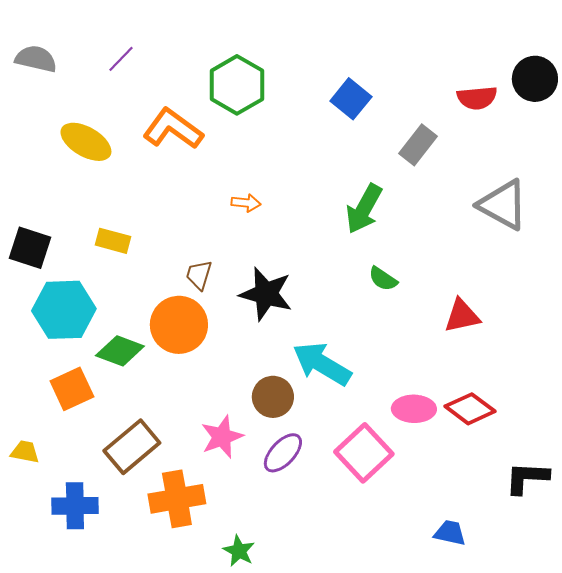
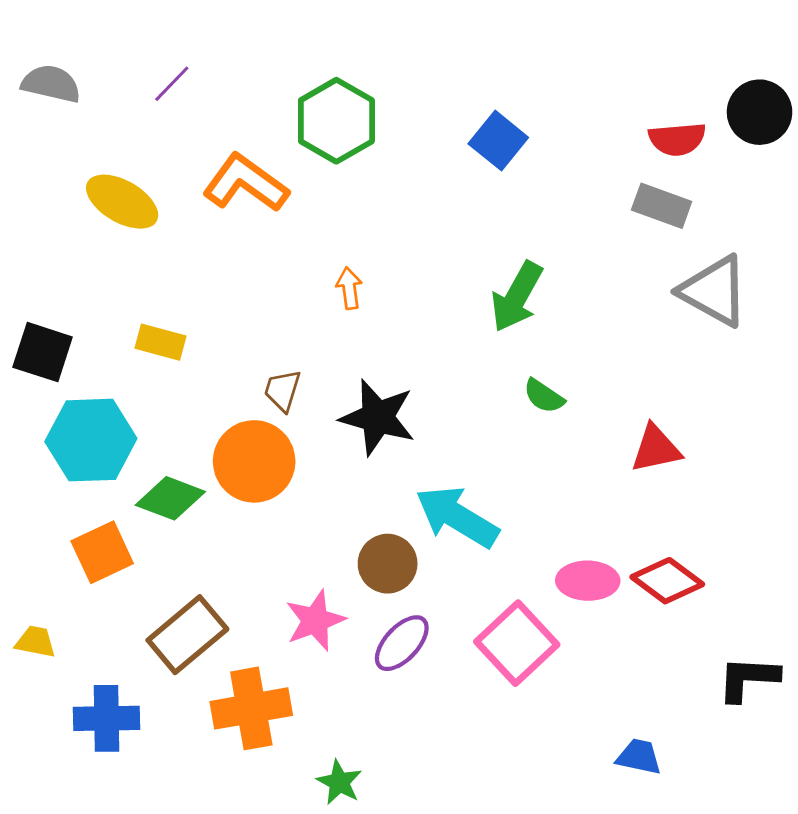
gray rectangle: (418, 145) -> (662, 206), moved, turned 72
orange arrow: (246, 203) -> (349, 288), turned -104

